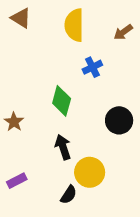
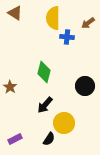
blue cross: (92, 67) -> (67, 37), moved, turned 32
black arrow: (63, 147) -> (45, 105), turned -120
purple rectangle: (17, 181) -> (15, 139), moved

